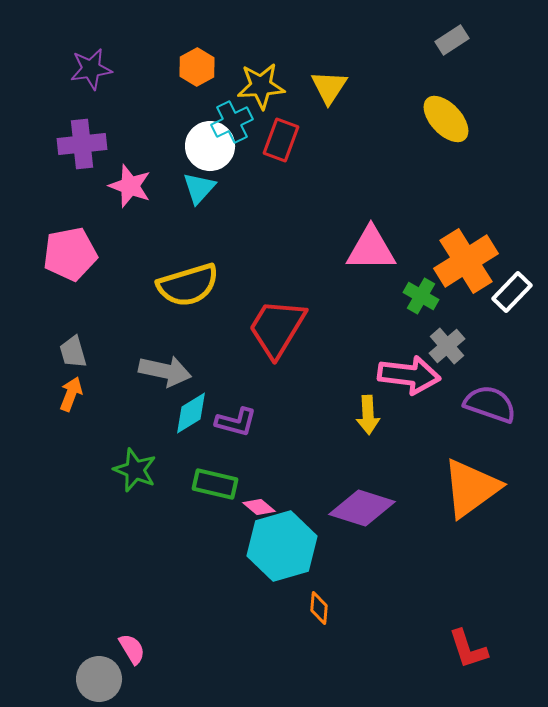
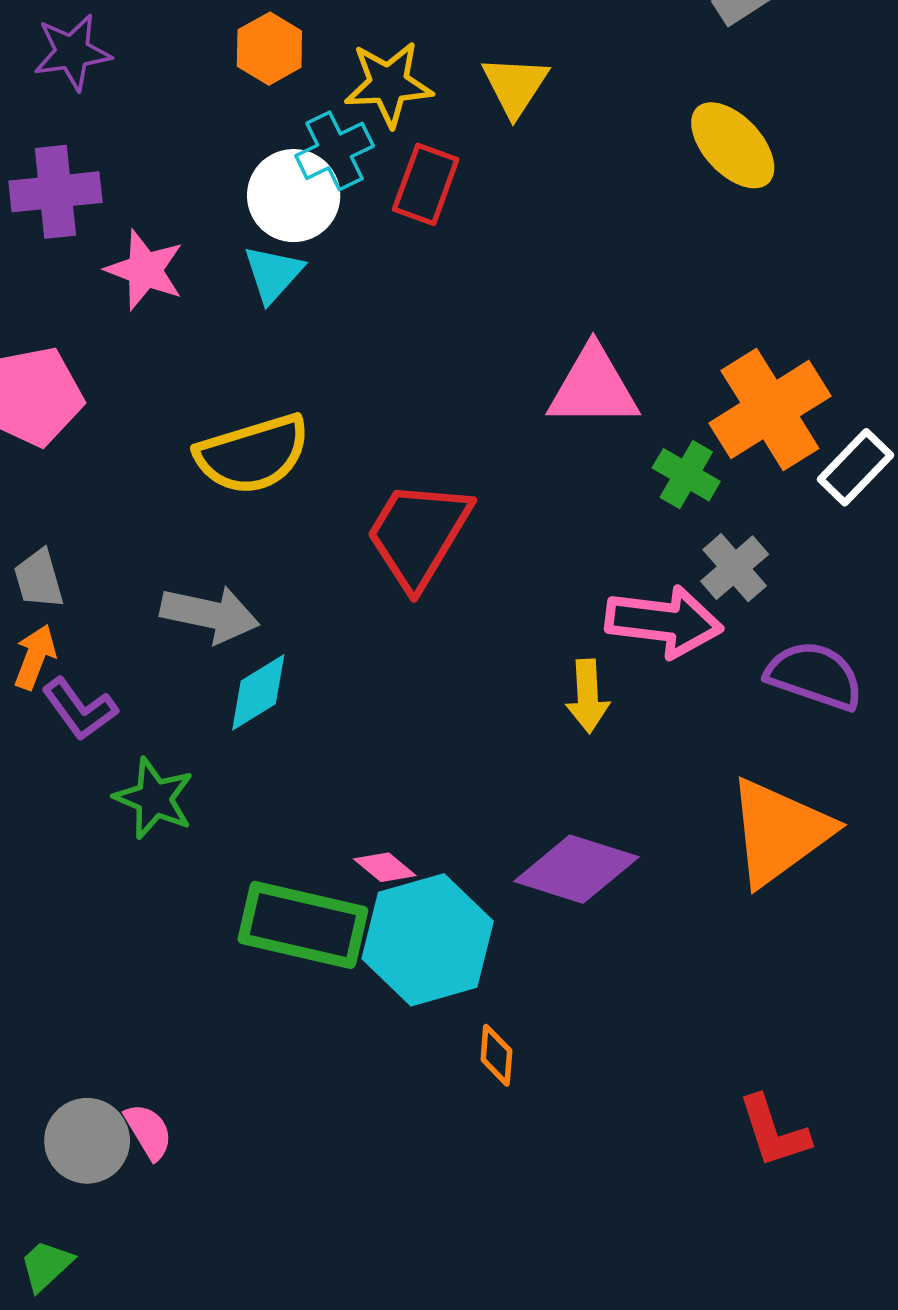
purple L-shape: (236, 422) -> (80, 709), moved, turned 39
green rectangle: (215, 484) -> (303, 925), moved, size x1.5
gray circle: (99, 679) -> (87, 1141), moved

